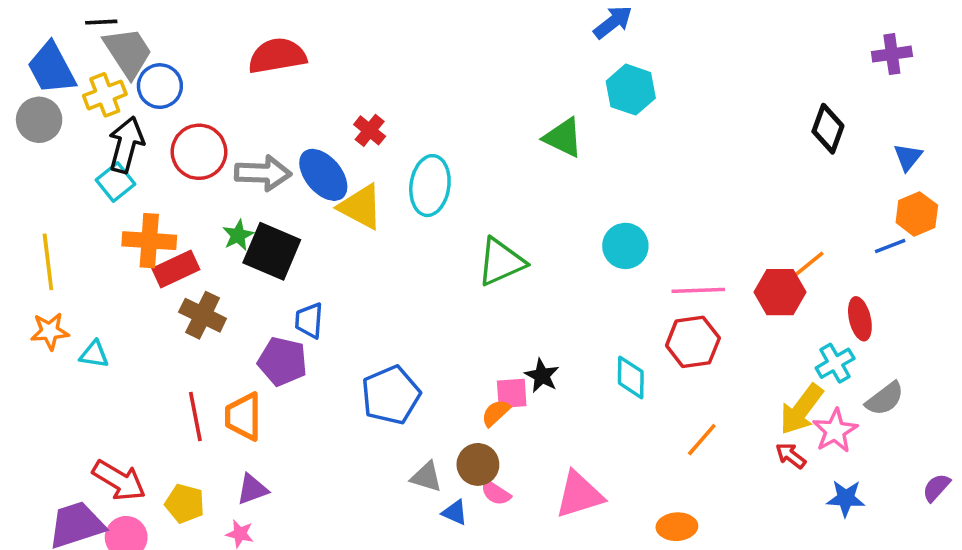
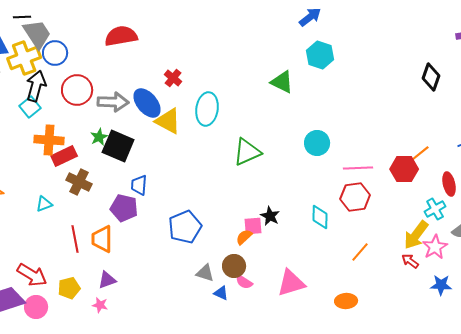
yellow cross: (105, 95) -> (24, 58), size x1.4
cyan triangle: (94, 354) -> (44, 204), moved, turned -30
yellow pentagon: (185, 504) -> (69, 288), turned -30

